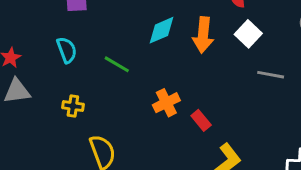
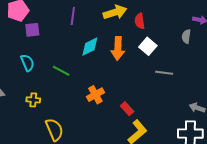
red rectangle: (201, 120) -> (127, 109), moved

